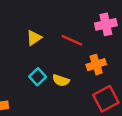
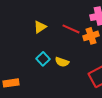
orange cross: (96, 65) -> (91, 36), moved

